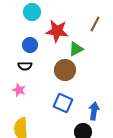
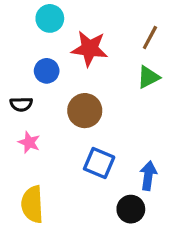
green triangle: (76, 49) -> (148, 77), moved
black semicircle: (25, 66) -> (21, 104), moved
brown circle: (65, 70) -> (85, 111), moved

